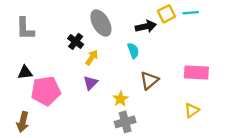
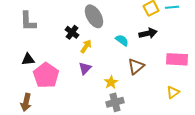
black arrow: (146, 26) -> (148, 33), moved
cyan semicircle: (133, 51) -> (122, 40), turned -32
pink pentagon: (46, 91) -> (46, 75), turned -30

